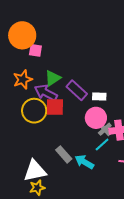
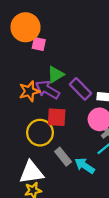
orange star: (23, 79) -> (29, 91), moved
red square: (55, 107) -> (57, 117), moved
yellow circle: (34, 111) -> (40, 133), moved

